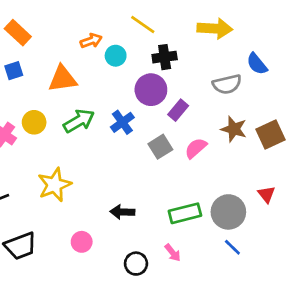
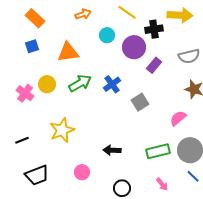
orange arrow: (91, 41) -> (83, 14), moved
black cross: (165, 57) -> (154, 29), moved
purple circle: (151, 90) -> (134, 47), moved
purple rectangle: (178, 110) -> (154, 65), moved
pink semicircle: (196, 148) -> (178, 118), moved
pink arrow: (173, 253) -> (162, 184), moved

